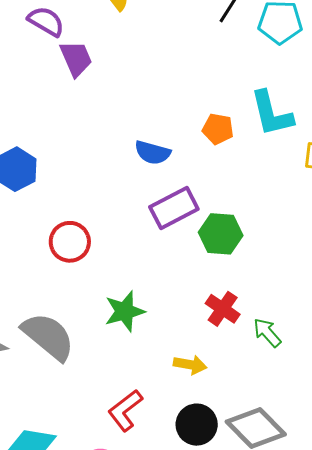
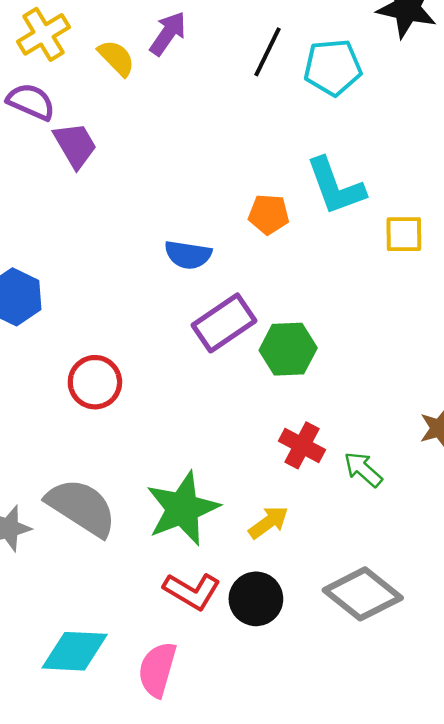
green star: (125, 311) -> (183, 508), moved, size x1.4
yellow arrow: (190, 365) -> (268, 522), turned -40
red L-shape: (125, 410) -> (192, 591), turned -105
black circle: (197, 425) -> (256, 599), moved

